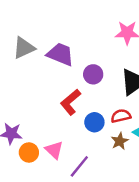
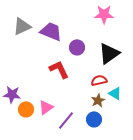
red L-shape: (70, 102) -> (59, 69), turned 105
blue circle: (94, 122) -> (94, 119), moved
pink triangle: (54, 150) -> (46, 107), turned 42

